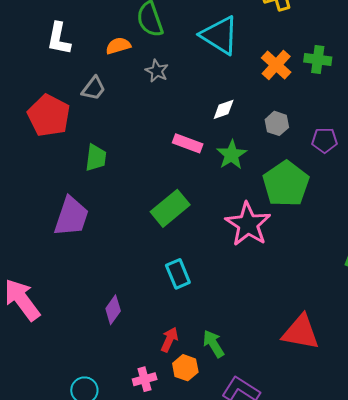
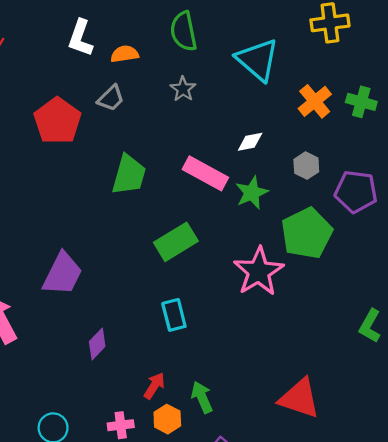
orange semicircle: (118, 46) -> (125, 54), moved
purple pentagon: (325, 140) -> (356, 192), size x1.5
pink rectangle: (188, 143) -> (205, 173), size x1.4
green trapezoid: (96, 158) -> (129, 175), moved, size x1.4
purple trapezoid: (71, 216) -> (62, 274), moved

